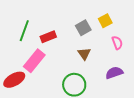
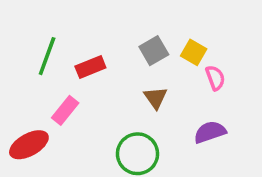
yellow square: (105, 21) -> (194, 52), moved, turned -32
pink rectangle: (34, 61) -> (65, 110), size x0.7

